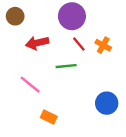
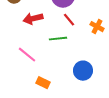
orange cross: (103, 45) -> (97, 27), moved
blue circle: (107, 103) -> (83, 71), moved

